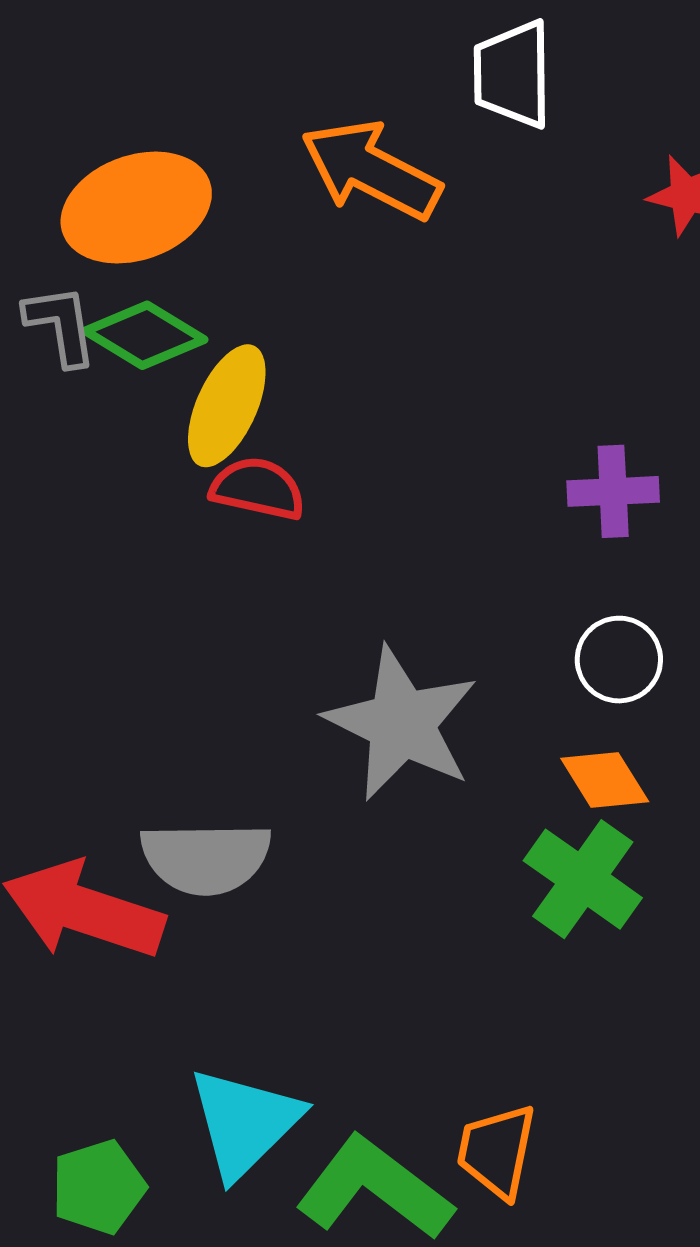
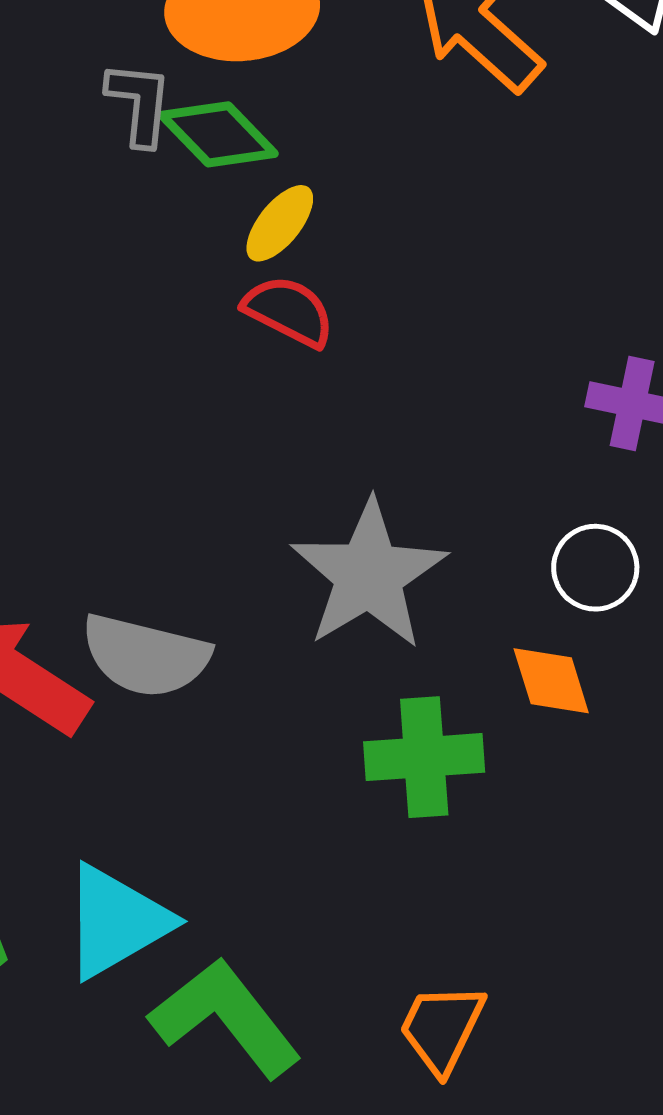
yellow ellipse: (227, 406) -> (280, 223), size x0.7
green cross: (583, 879) -> (424, 757), moved, turned 36
orange trapezoid: (497, 1151) -> (442, 1028), moved

